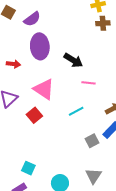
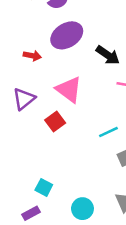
purple ellipse: (40, 46) -> (67, 35), turned 60
cyan line: (76, 111) -> (108, 132), moved

